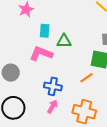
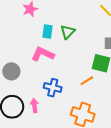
green triangle: (64, 41) -> (68, 32), moved, turned -49
pink arrow: (52, 106) -> (34, 105), moved, turned -40

